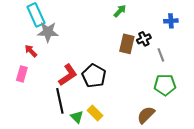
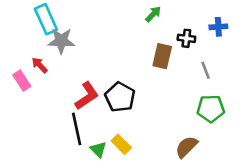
black cross: (144, 39) -> (186, 38), moved, turned 32
pink rectangle: (22, 74) -> (22, 80), moved, turned -49

